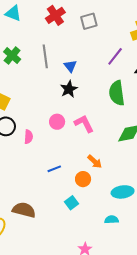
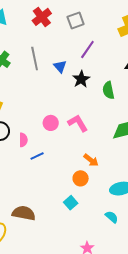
purple line: (115, 56) -> (87, 50), moved
black star: (69, 89) -> (81, 79), moved
green semicircle: (117, 93) -> (108, 90), size x0.7
blue line: (54, 169) -> (37, 156), moved
cyan semicircle: (111, 220) -> (112, 217), turned 48

